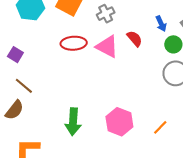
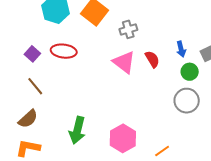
red ellipse: (74, 43) -> (64, 51), moved
brown semicircle: (14, 110) -> (28, 119), moved

